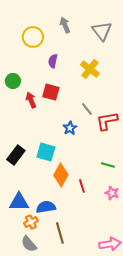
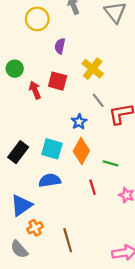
yellow cross: (90, 69) -> (93, 69), moved
green line: (108, 165) -> (111, 163), moved
orange diamond: (61, 175) -> (81, 151), moved
blue triangle: (19, 202) -> (21, 205), turned -35
blue semicircle: (46, 207) -> (50, 180), moved
gray semicircle: (29, 244) -> (19, 249), moved

